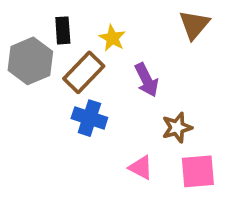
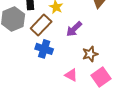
purple arrow: (147, 80) -> (74, 29), turned 72
pink square: (198, 171) -> (101, 77), turned -30

